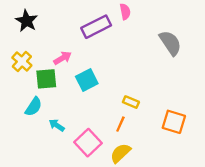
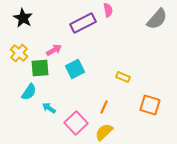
gray semicircle: (170, 43) -> (157, 19), moved, turned 75
yellow rectangle: (131, 102) -> (123, 77), moved

